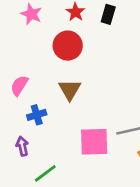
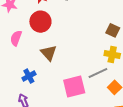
pink semicircle: (19, 85) -> (16, 38), moved

